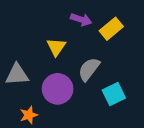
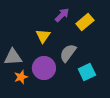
purple arrow: (81, 20) -> (62, 15), turned -63
orange star: (29, 115) -> (21, 77), moved

